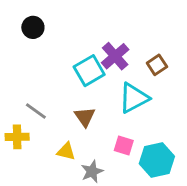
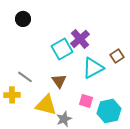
brown square: (157, 65) -> (117, 56), moved
yellow triangle: (66, 151) -> (46, 105), size x1.6

